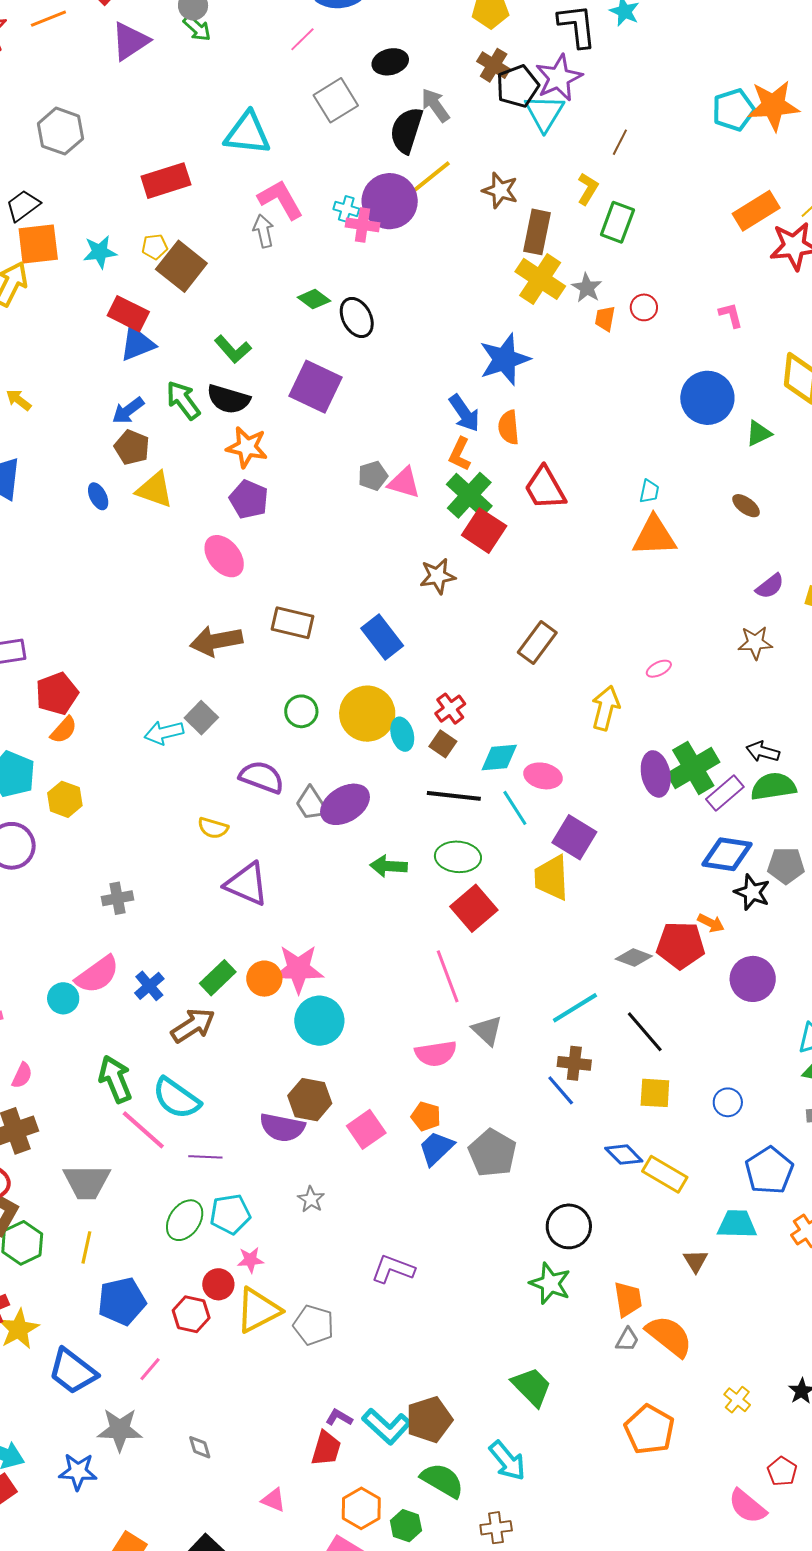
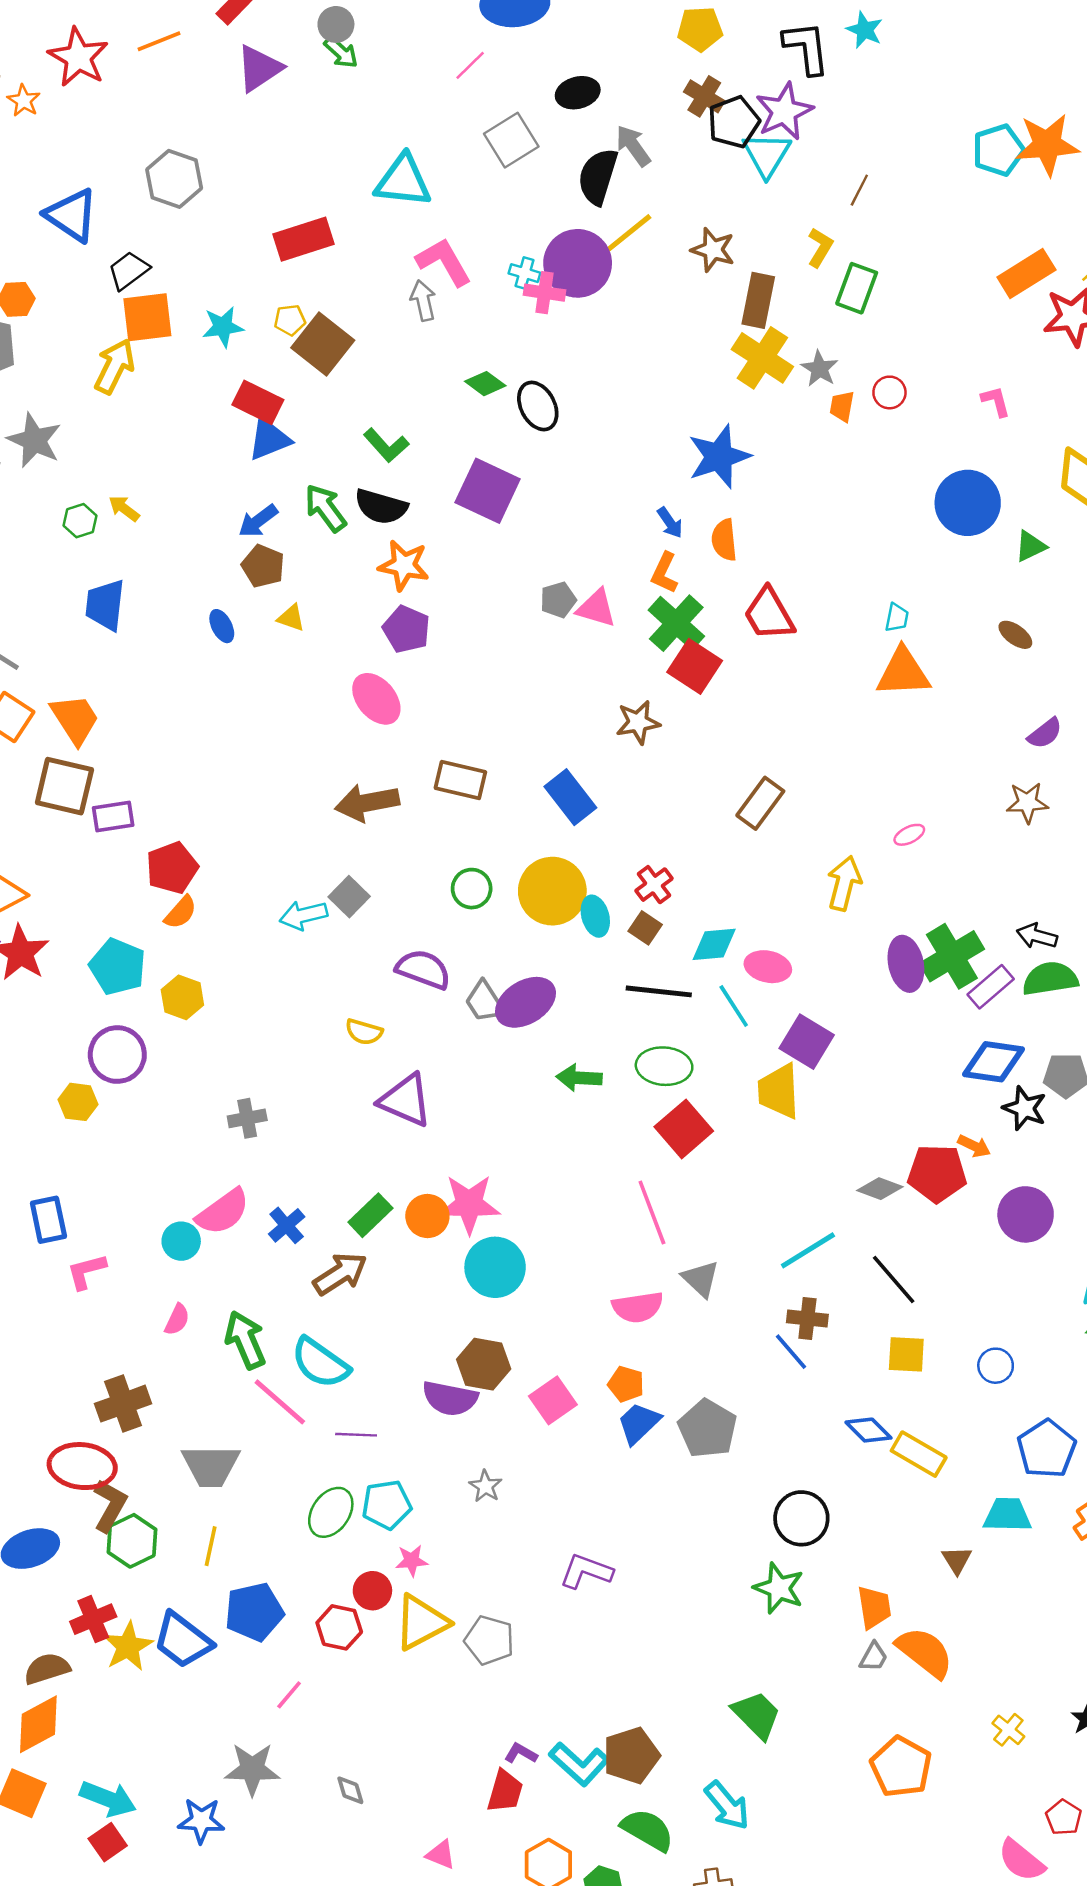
blue arrow: (464, 413) -> (670, 523), size x0.7
yellow triangle: (155, 490) -> (291, 618), size x0.6
pink semicircle: (22, 1075) -> (177, 1320), moved
blue trapezoid: (73, 1371) -> (183, 1640), moved

